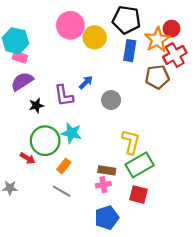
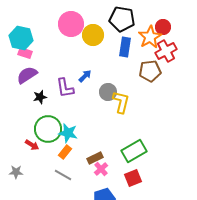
cyan star: (72, 133) -> (68, 133), moved
yellow L-shape: (131, 142) -> (121, 102), moved
brown rectangle: (107, 170) -> (95, 158), moved, turned -35
pink cross: (103, 185) -> (101, 169), turned -32
red square: (139, 195) -> (133, 178), turned -36

